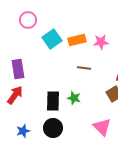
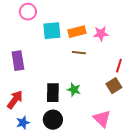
cyan square: (52, 39) -> (52, 31), turned 30
brown line: (84, 68) -> (79, 53), moved
red arrow: (15, 95) -> (15, 100), moved

